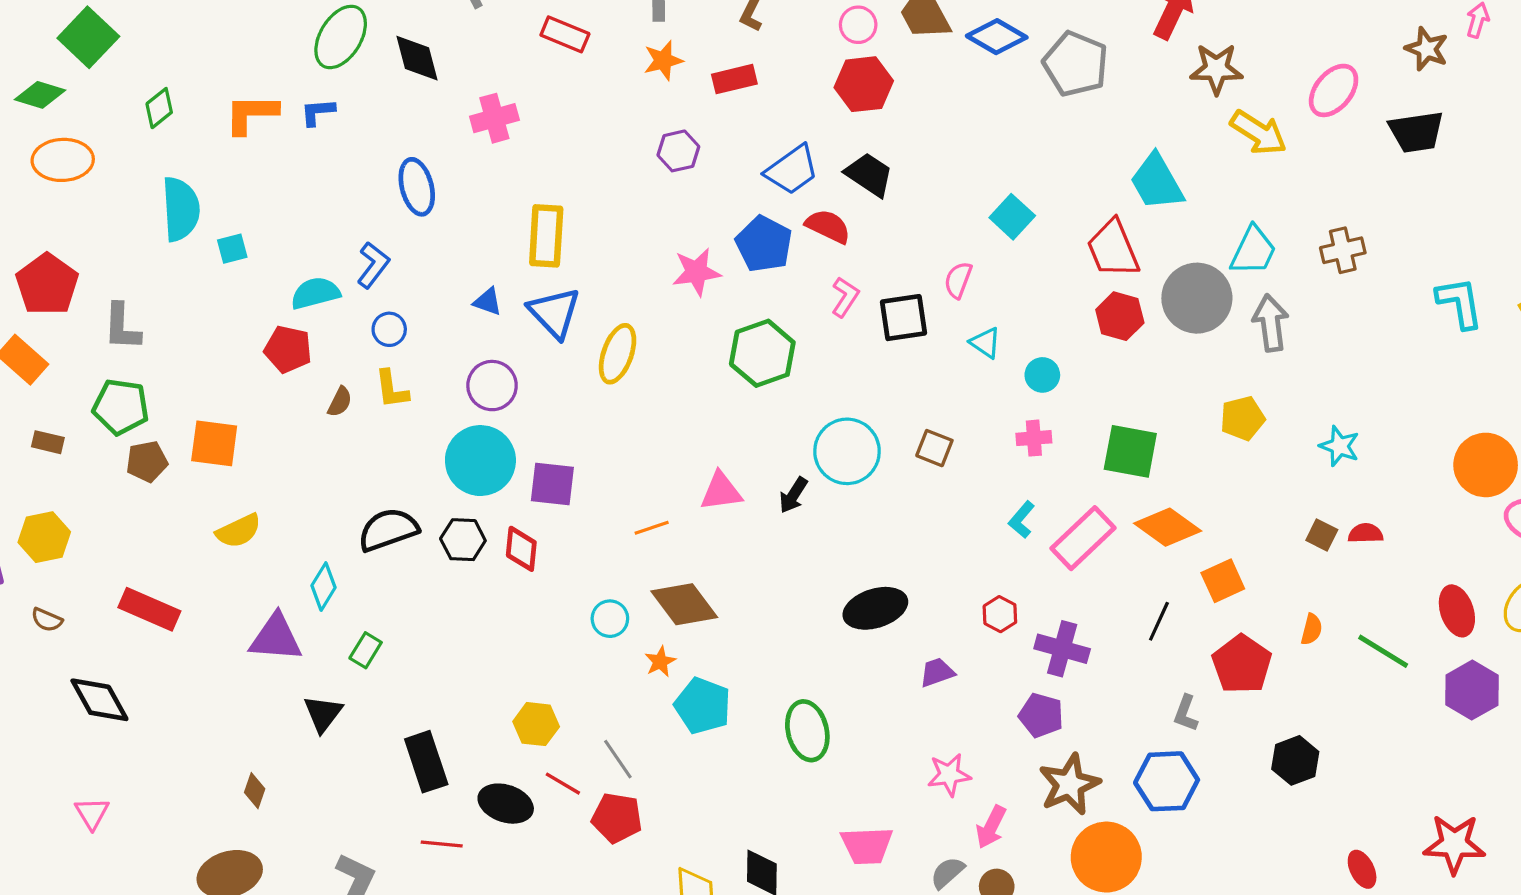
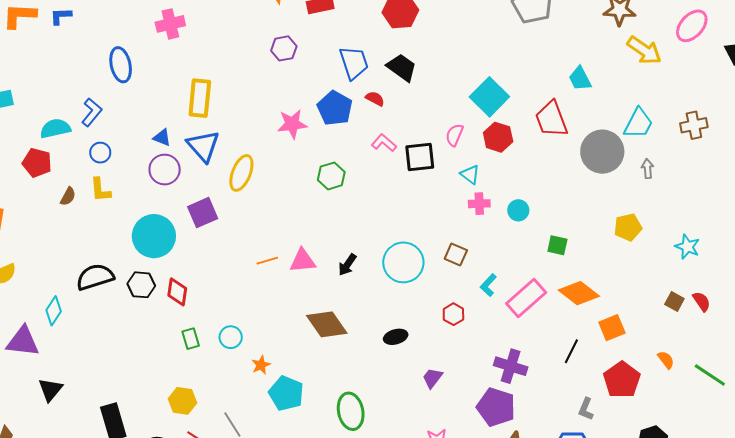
blue trapezoid: (792, 170) -> (354, 63), turned -75
cyan trapezoid: (1157, 182) -> (580, 79), size x0.7
cyan square: (1012, 217) -> (489, 97), size x1.4
red semicircle: (828, 226) -> (375, 99), size x0.7
pink L-shape: (845, 297) -> (384, 143), turned -85
red hexagon: (1120, 316) -> (498, 137), moved
gray arrow: (1271, 323) -> (647, 169), size x0.6
green hexagon: (762, 353) -> (331, 176), size x0.7
cyan circle: (1042, 375) -> (518, 210), moved
purple circle: (492, 386) -> (165, 170), moved
pink cross: (1034, 438) -> (479, 204), moved
brown square: (934, 448) -> (456, 255), moved
cyan circle: (847, 451) -> (403, 262), moved
green square: (1130, 451) -> (557, 245), size x0.6
purple square: (552, 484) -> (203, 213), moved, turned -32
orange line: (652, 528) -> (267, 261), moved
red semicircle: (1366, 533) -> (702, 301), turned 55
brown diamond: (684, 604) -> (327, 324), moved
black ellipse: (875, 608) -> (396, 337), size x0.6
red hexagon: (1000, 614) -> (453, 314), moved
orange semicircle: (1312, 629) -> (666, 360), turned -54
green rectangle: (366, 650) -> (191, 339), moved, turned -50
purple trapezoid: (937, 672) -> (432, 378), turned -35
purple pentagon: (1041, 715) -> (496, 407), size x1.4

